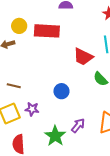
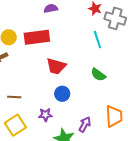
red trapezoid: (83, 57) -> (56, 66), moved
purple star: (32, 109) -> (45, 115), moved

